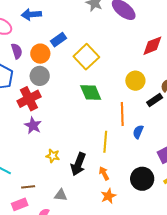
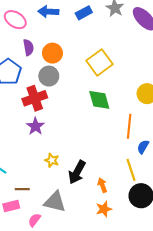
blue rectangle: (58, 40) -> (84, 13), moved
yellow line: (105, 142) -> (131, 170), moved, turned -30
gray triangle: (61, 195) -> (55, 202), size x1.6

